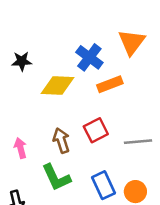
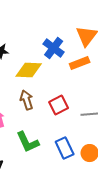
orange rectangle: (110, 84) -> (80, 63), moved
brown arrow: (61, 140) -> (27, 100), moved

